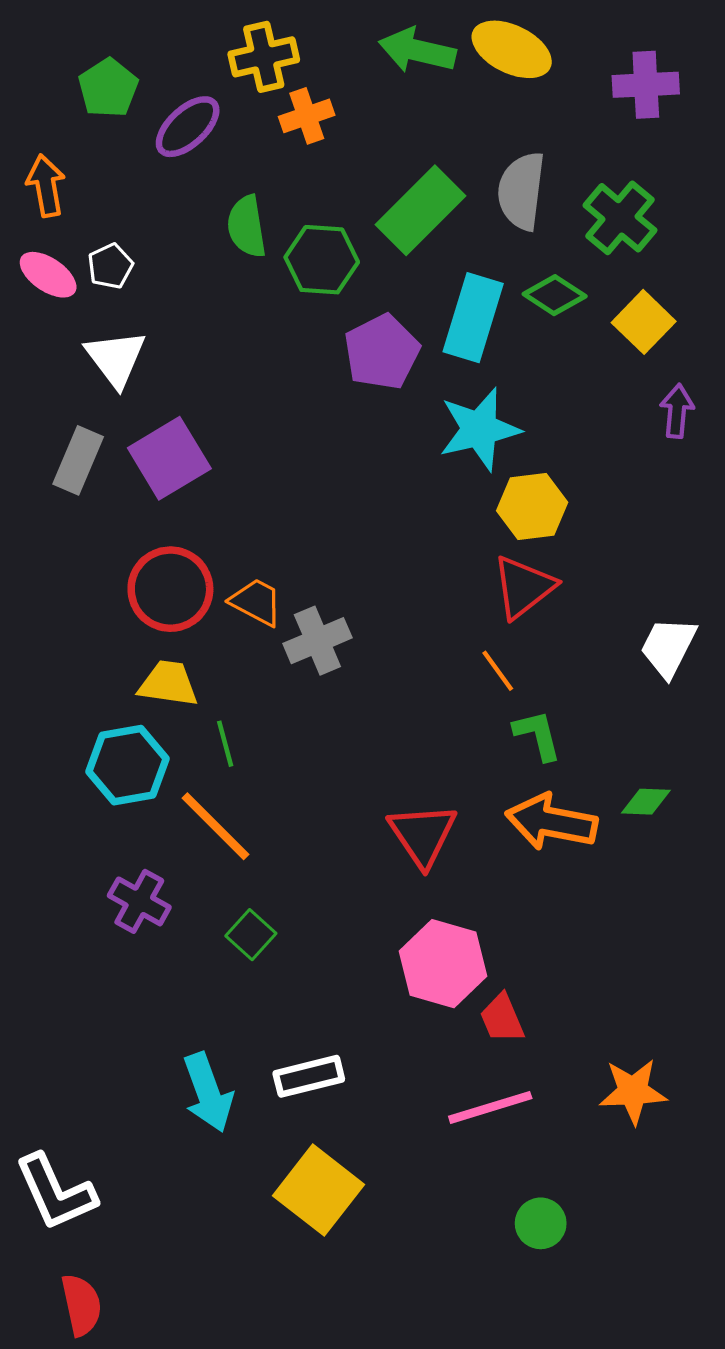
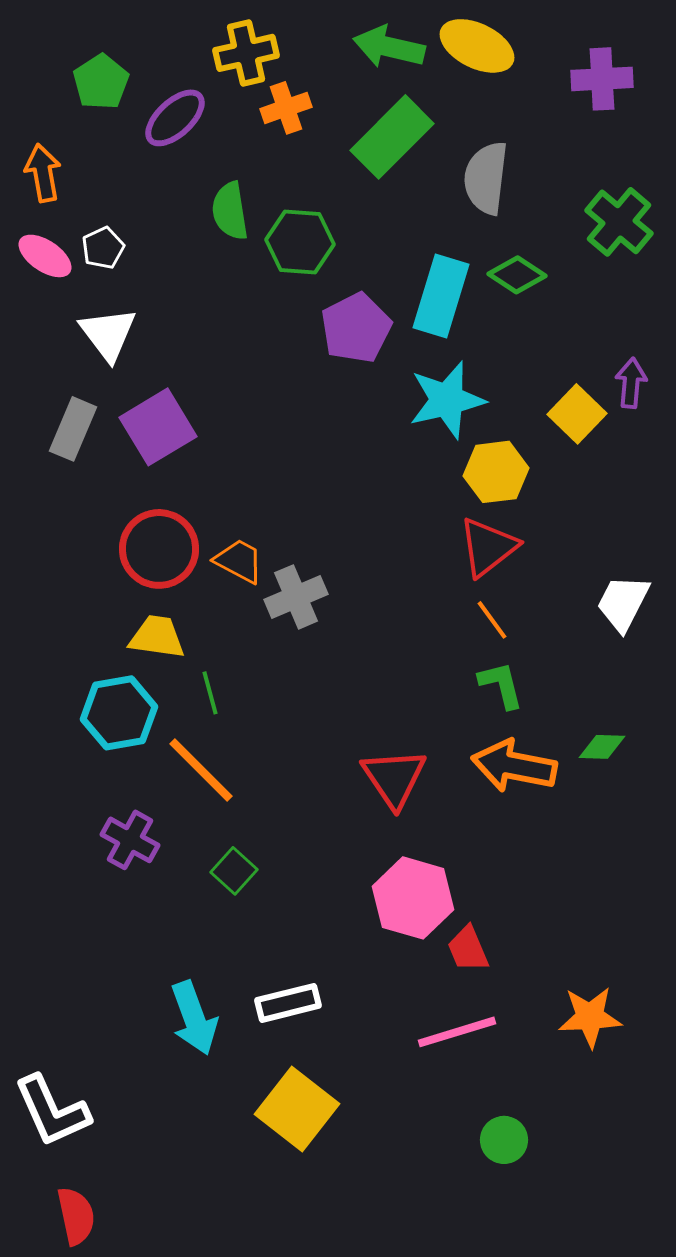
green rectangle: (420, 210) -> (392, 137), moved
green cross: (620, 218) -> (619, 222), moved
yellow square: (644, 322) -> (577, 414), moved
orange line: (498, 671) -> (492, 620), moved

